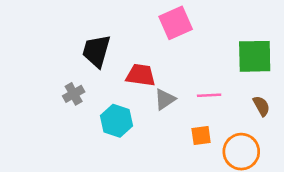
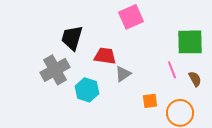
gray cross: (74, 94) -> (55, 70), size x1.8
pink line: (209, 95) -> (172, 70), moved, turned 72

